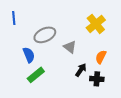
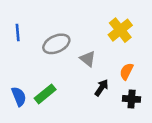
blue line: (14, 18) -> (18, 33), moved
blue semicircle: (29, 55) -> (19, 96), moved
black cross: (97, 79) -> (132, 99), moved

